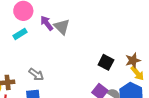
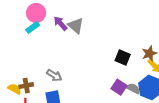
cyan rectangle: (20, 34) -> (33, 27), moved

